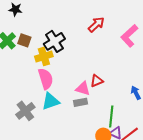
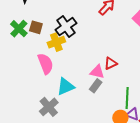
pink semicircle: (46, 79) -> (45, 64), moved
gray rectangle: (81, 102) -> (96, 86), turned -40
gray cross: (25, 111) -> (49, 107), moved

